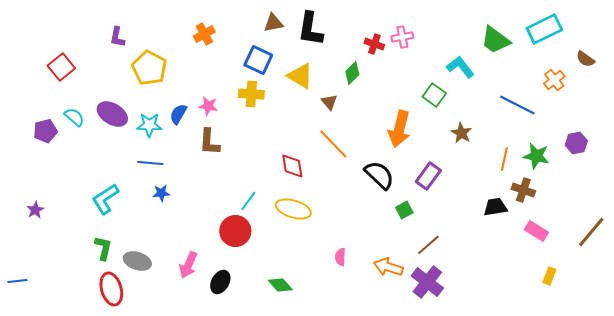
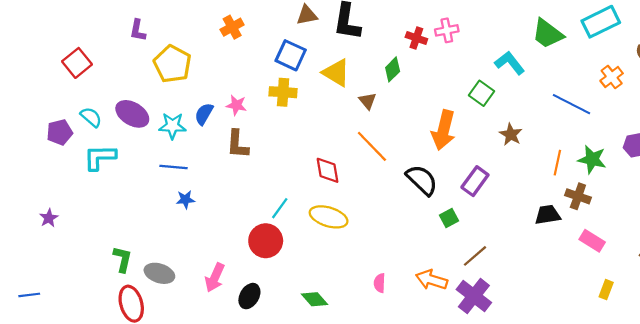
cyan L-shape: (105, 199) -> (100, 157), moved, turned 32
pink semicircle: (340, 257) -> (380, 283), moved

